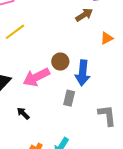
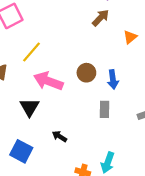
blue arrow: (83, 73) -> (113, 79), size x0.7
pink arrow: (36, 77) -> (48, 81), moved, turned 60

